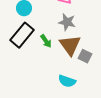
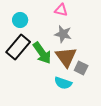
green arrow: (46, 41) -> (42, 53), size x1.6
cyan semicircle: (67, 81) -> (63, 83), moved

